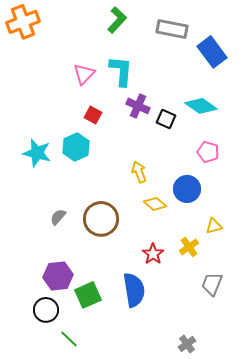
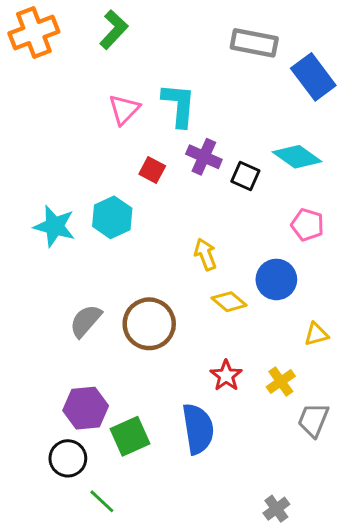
green L-shape: (117, 20) -> (114, 30), moved
red square: (93, 115) -> (152, 170), moved
gray semicircle: (58, 217) -> (86, 321), size x1.4
yellow cross: (189, 247) -> (281, 382), moved

